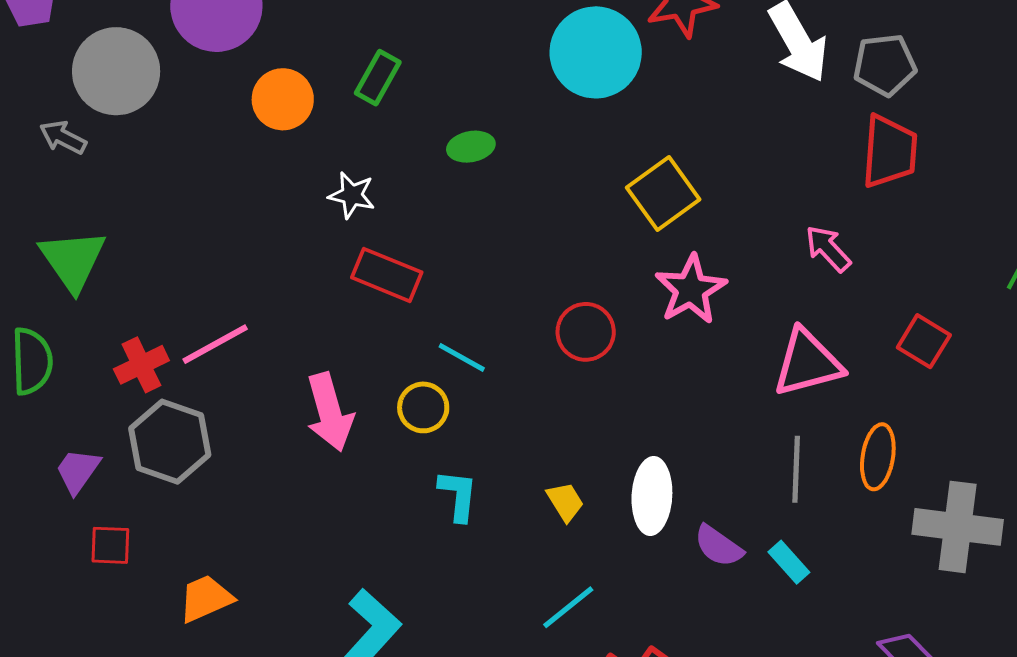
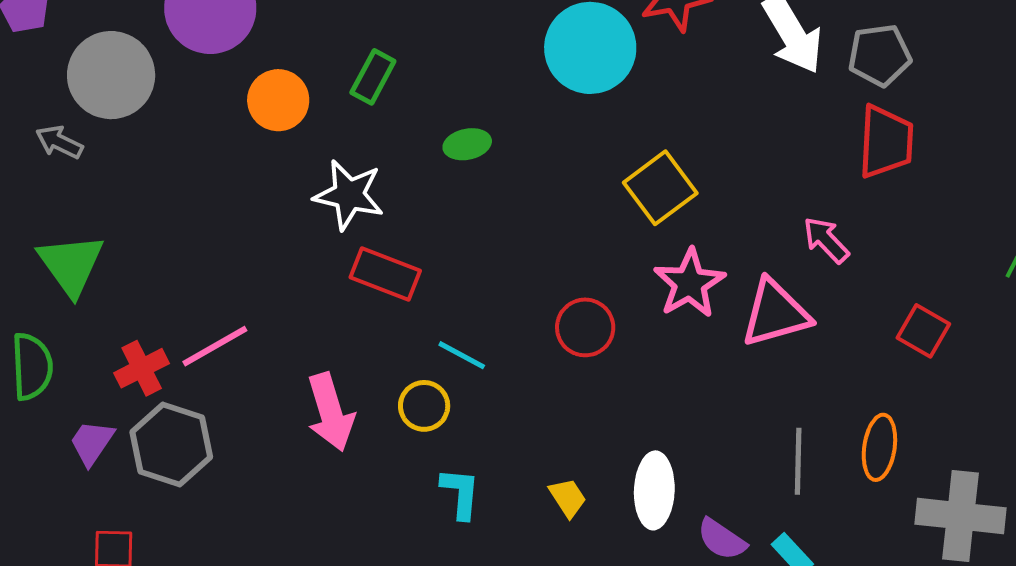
white star: (352, 195) -> (349, 195), size x1.5
pink triangle: (808, 363) -> (775, 313), moved
purple trapezoid: (78, 471) -> (92, 443), moved

